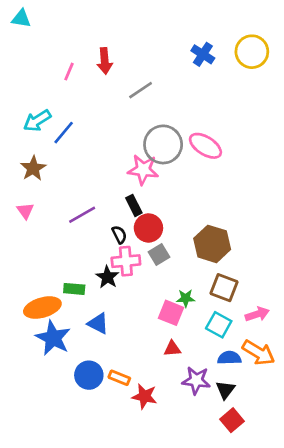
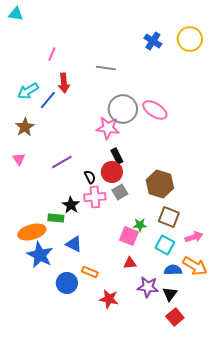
red arrow: (105, 61) -> (64, 83), moved
gray line: (141, 90) -> (106, 68), turned 42
black rectangle: (134, 205) -> (117, 156), moved
black star: (107, 277) -> (71, 205), moved
orange rectangle: (119, 378) -> (90, 272), moved

